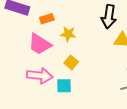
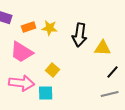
black arrow: (109, 17) -> (80, 35), moved
yellow star: (68, 34) -> (50, 28), moved

